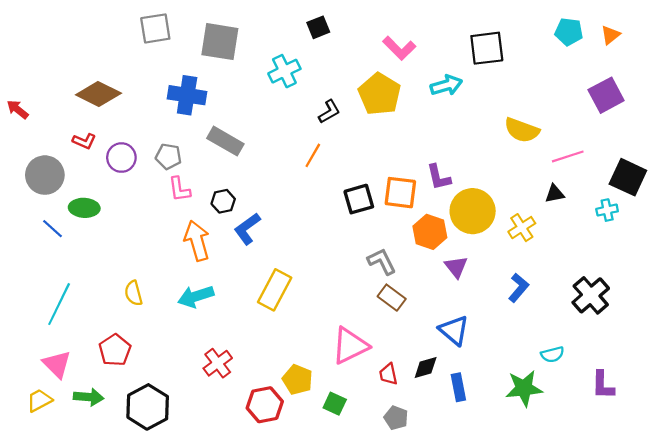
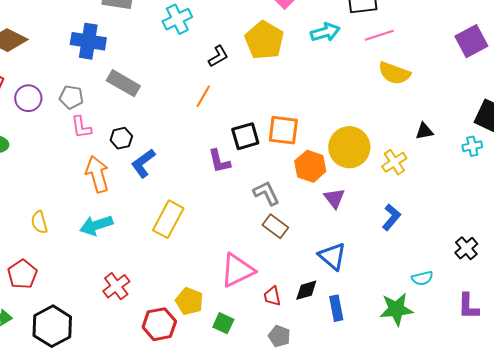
pink line: (568, 156) -> (379, 35), moved
purple L-shape: (439, 177) -> (219, 161), moved
black cross: (591, 295) -> (466, 248), moved, size x0.7

